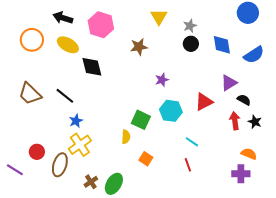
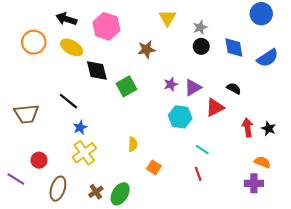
purple triangle: (229, 83) -> (193, 87), moved
brown trapezoid: (30, 94) -> (26, 114), moved, turned -50
black semicircle: (244, 100) -> (234, 88), moved
green square: (141, 120) -> (126, 86), moved, turned 36
brown ellipse: (60, 165) -> (58, 189), moved

